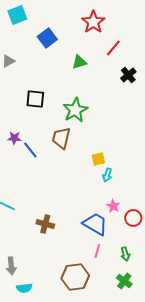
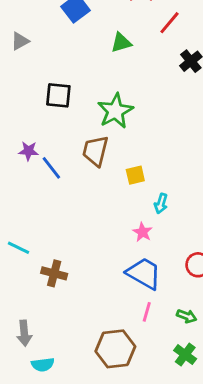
yellow square: (98, 159) -> (135, 175), moved
pink star: (113, 206) -> (142, 232), moved
brown cross: (45, 224) -> (54, 273), moved
green arrow: (125, 254) -> (187, 316), turned -56

